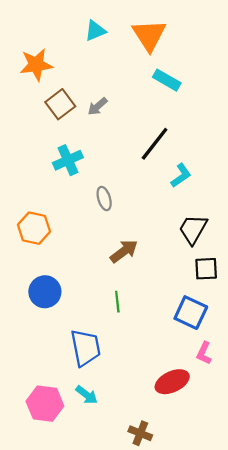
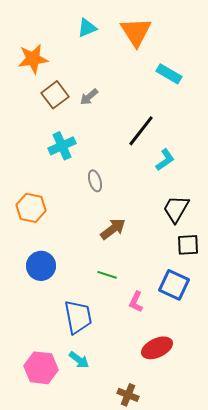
cyan rectangle: (167, 80) -> (169, 74), moved
green line: (117, 302) -> (107, 275), turned -66
pink L-shape: (204, 353) -> (136, 302), moved

